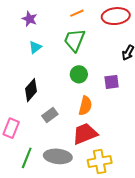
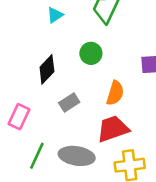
green circle: (79, 74) -> (91, 53), moved

